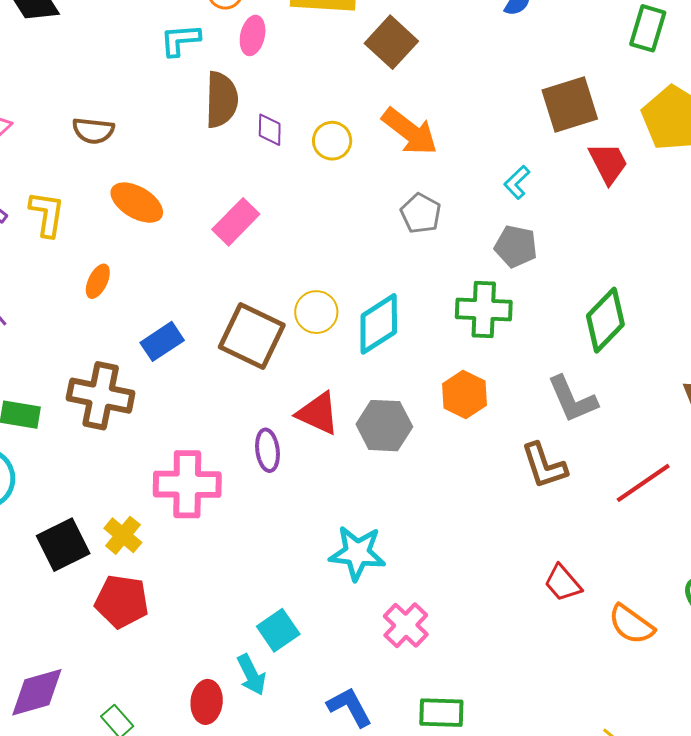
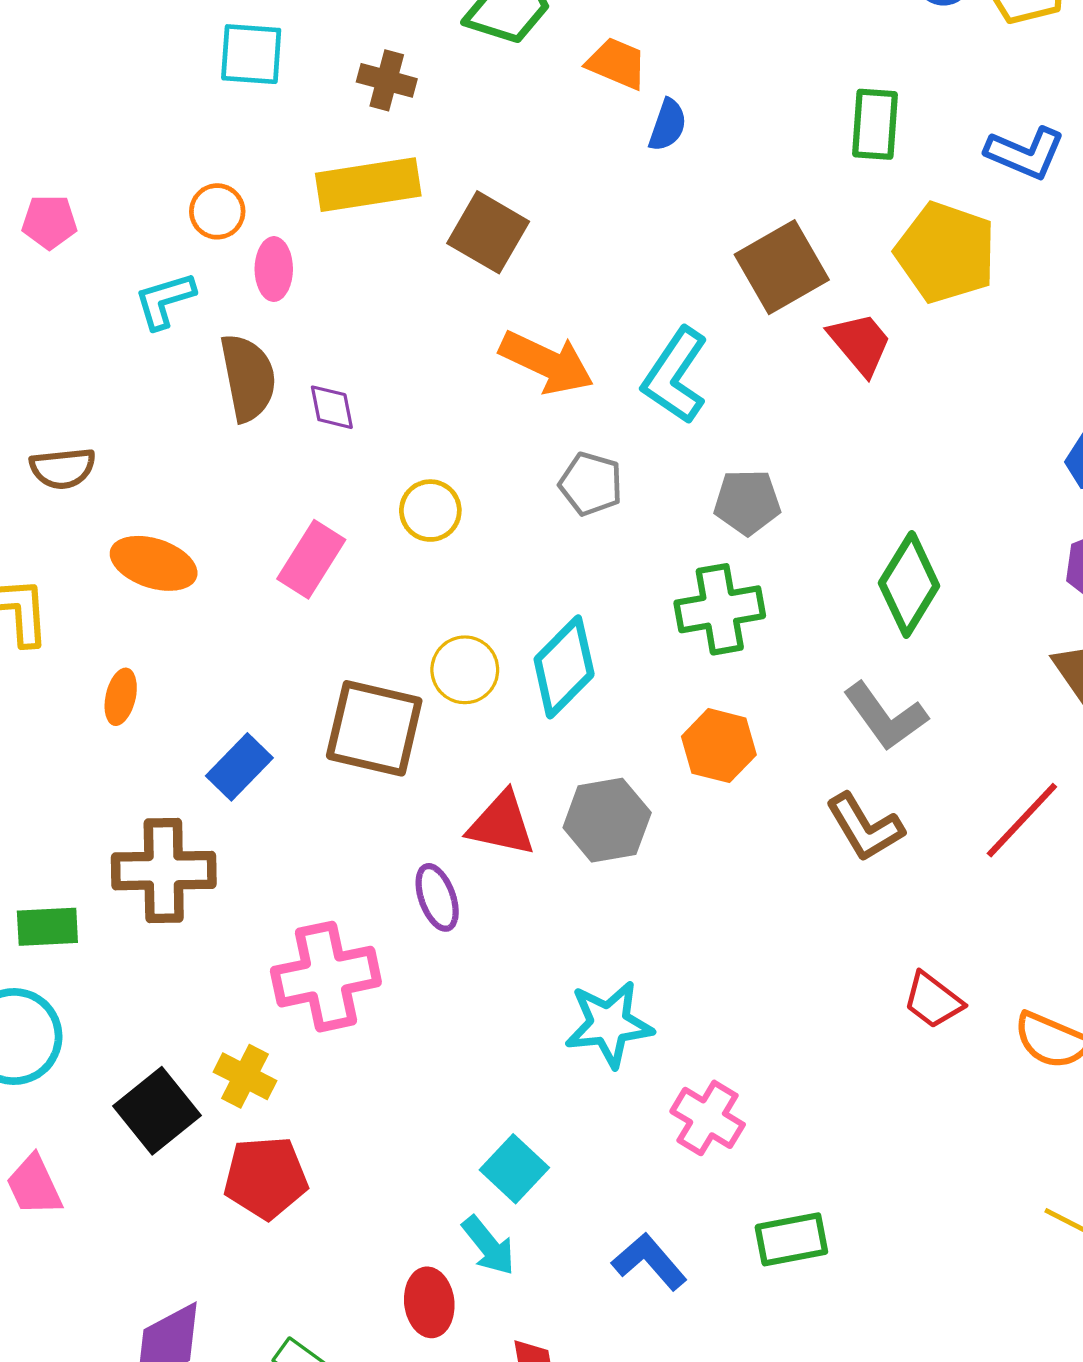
yellow circle: (332, 141) -> (430, 511), moved
cyan L-shape: (517, 182) -> (675, 376), moved, size x1.8

